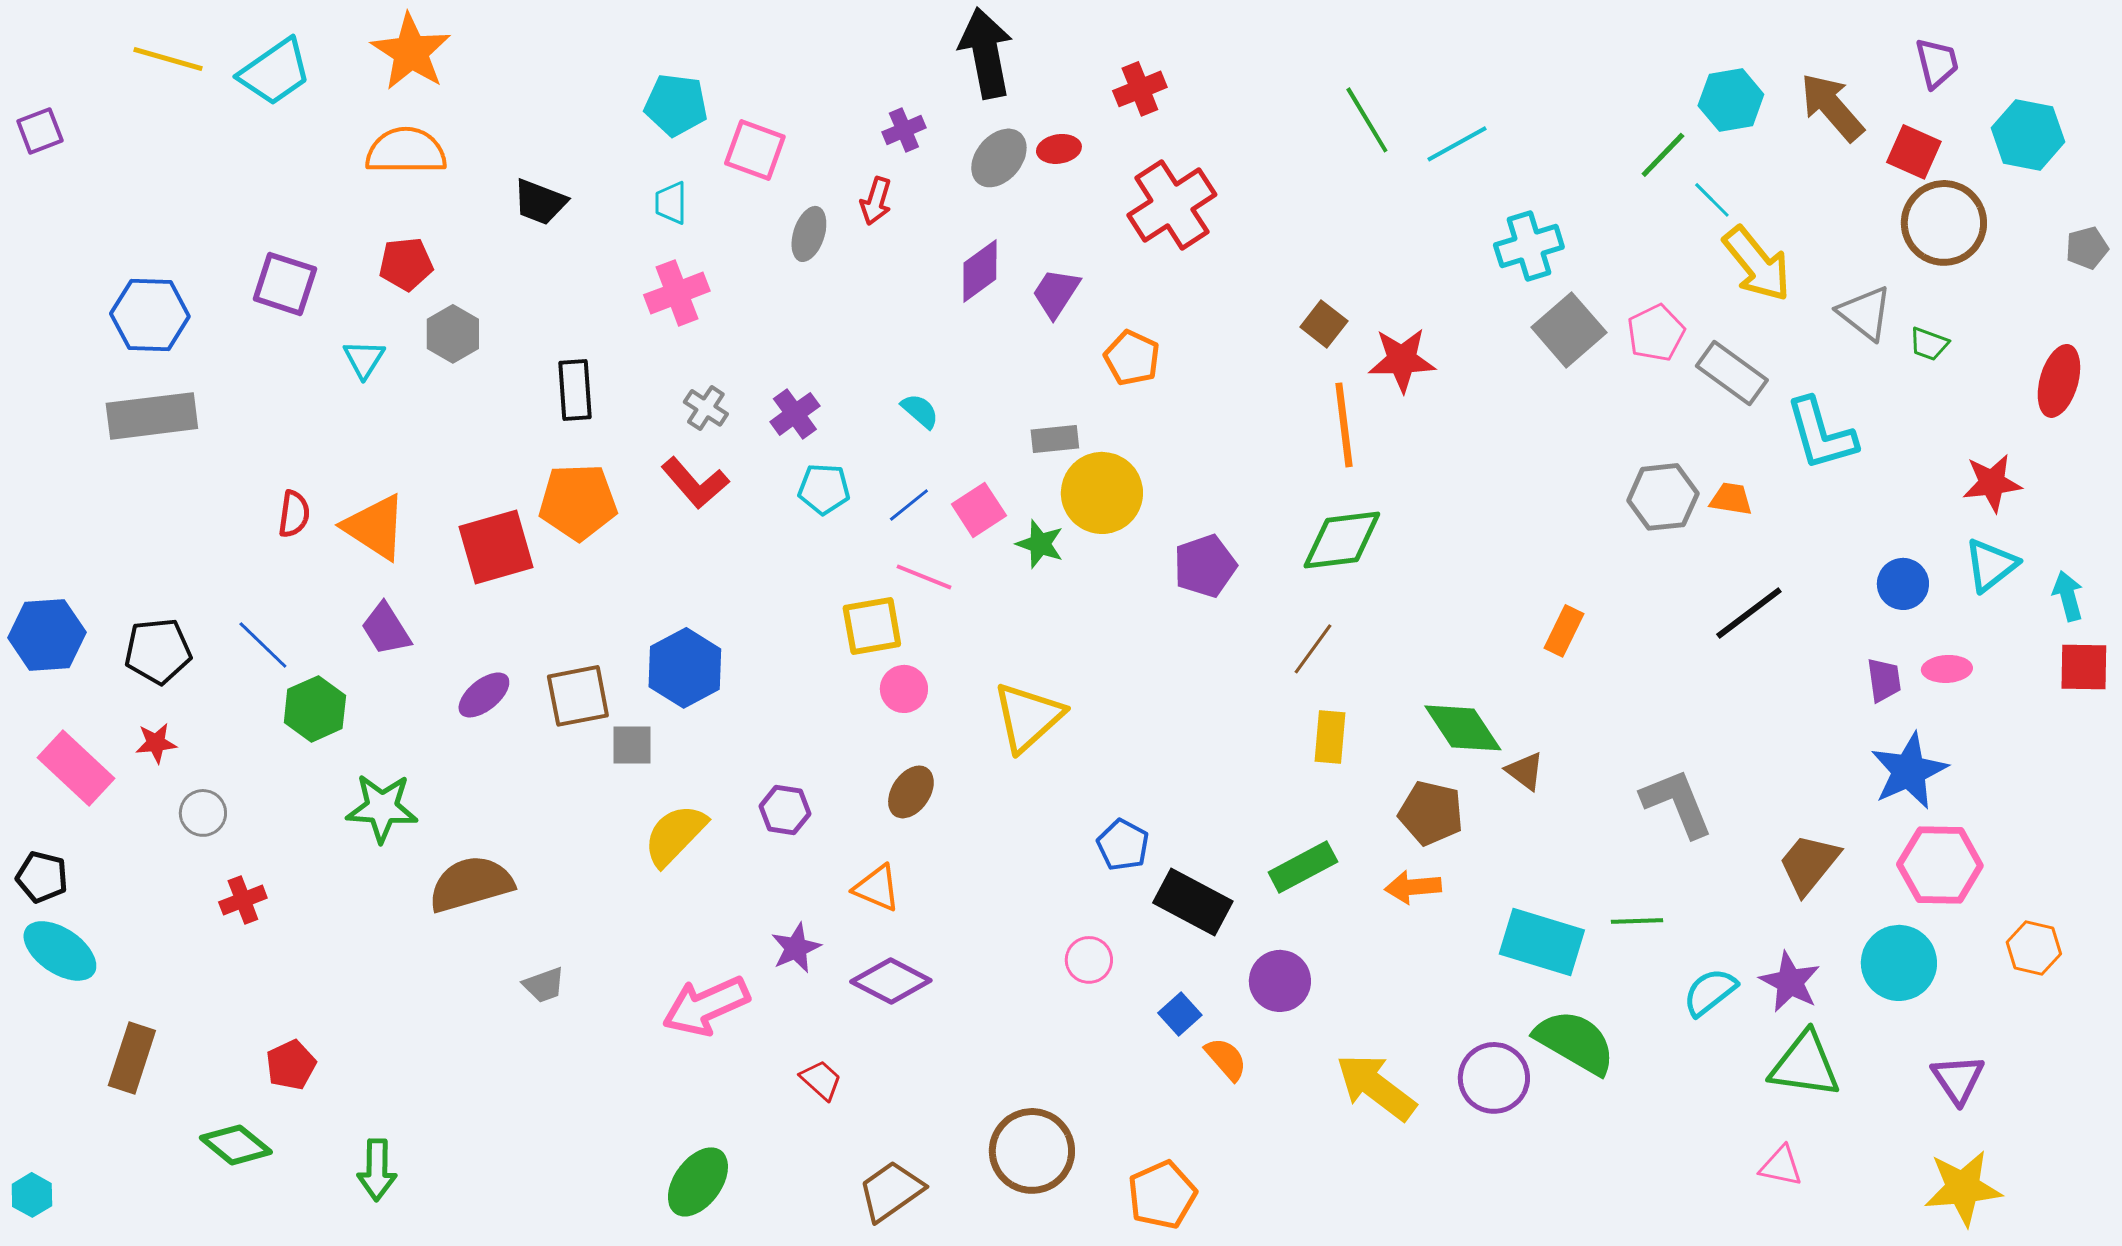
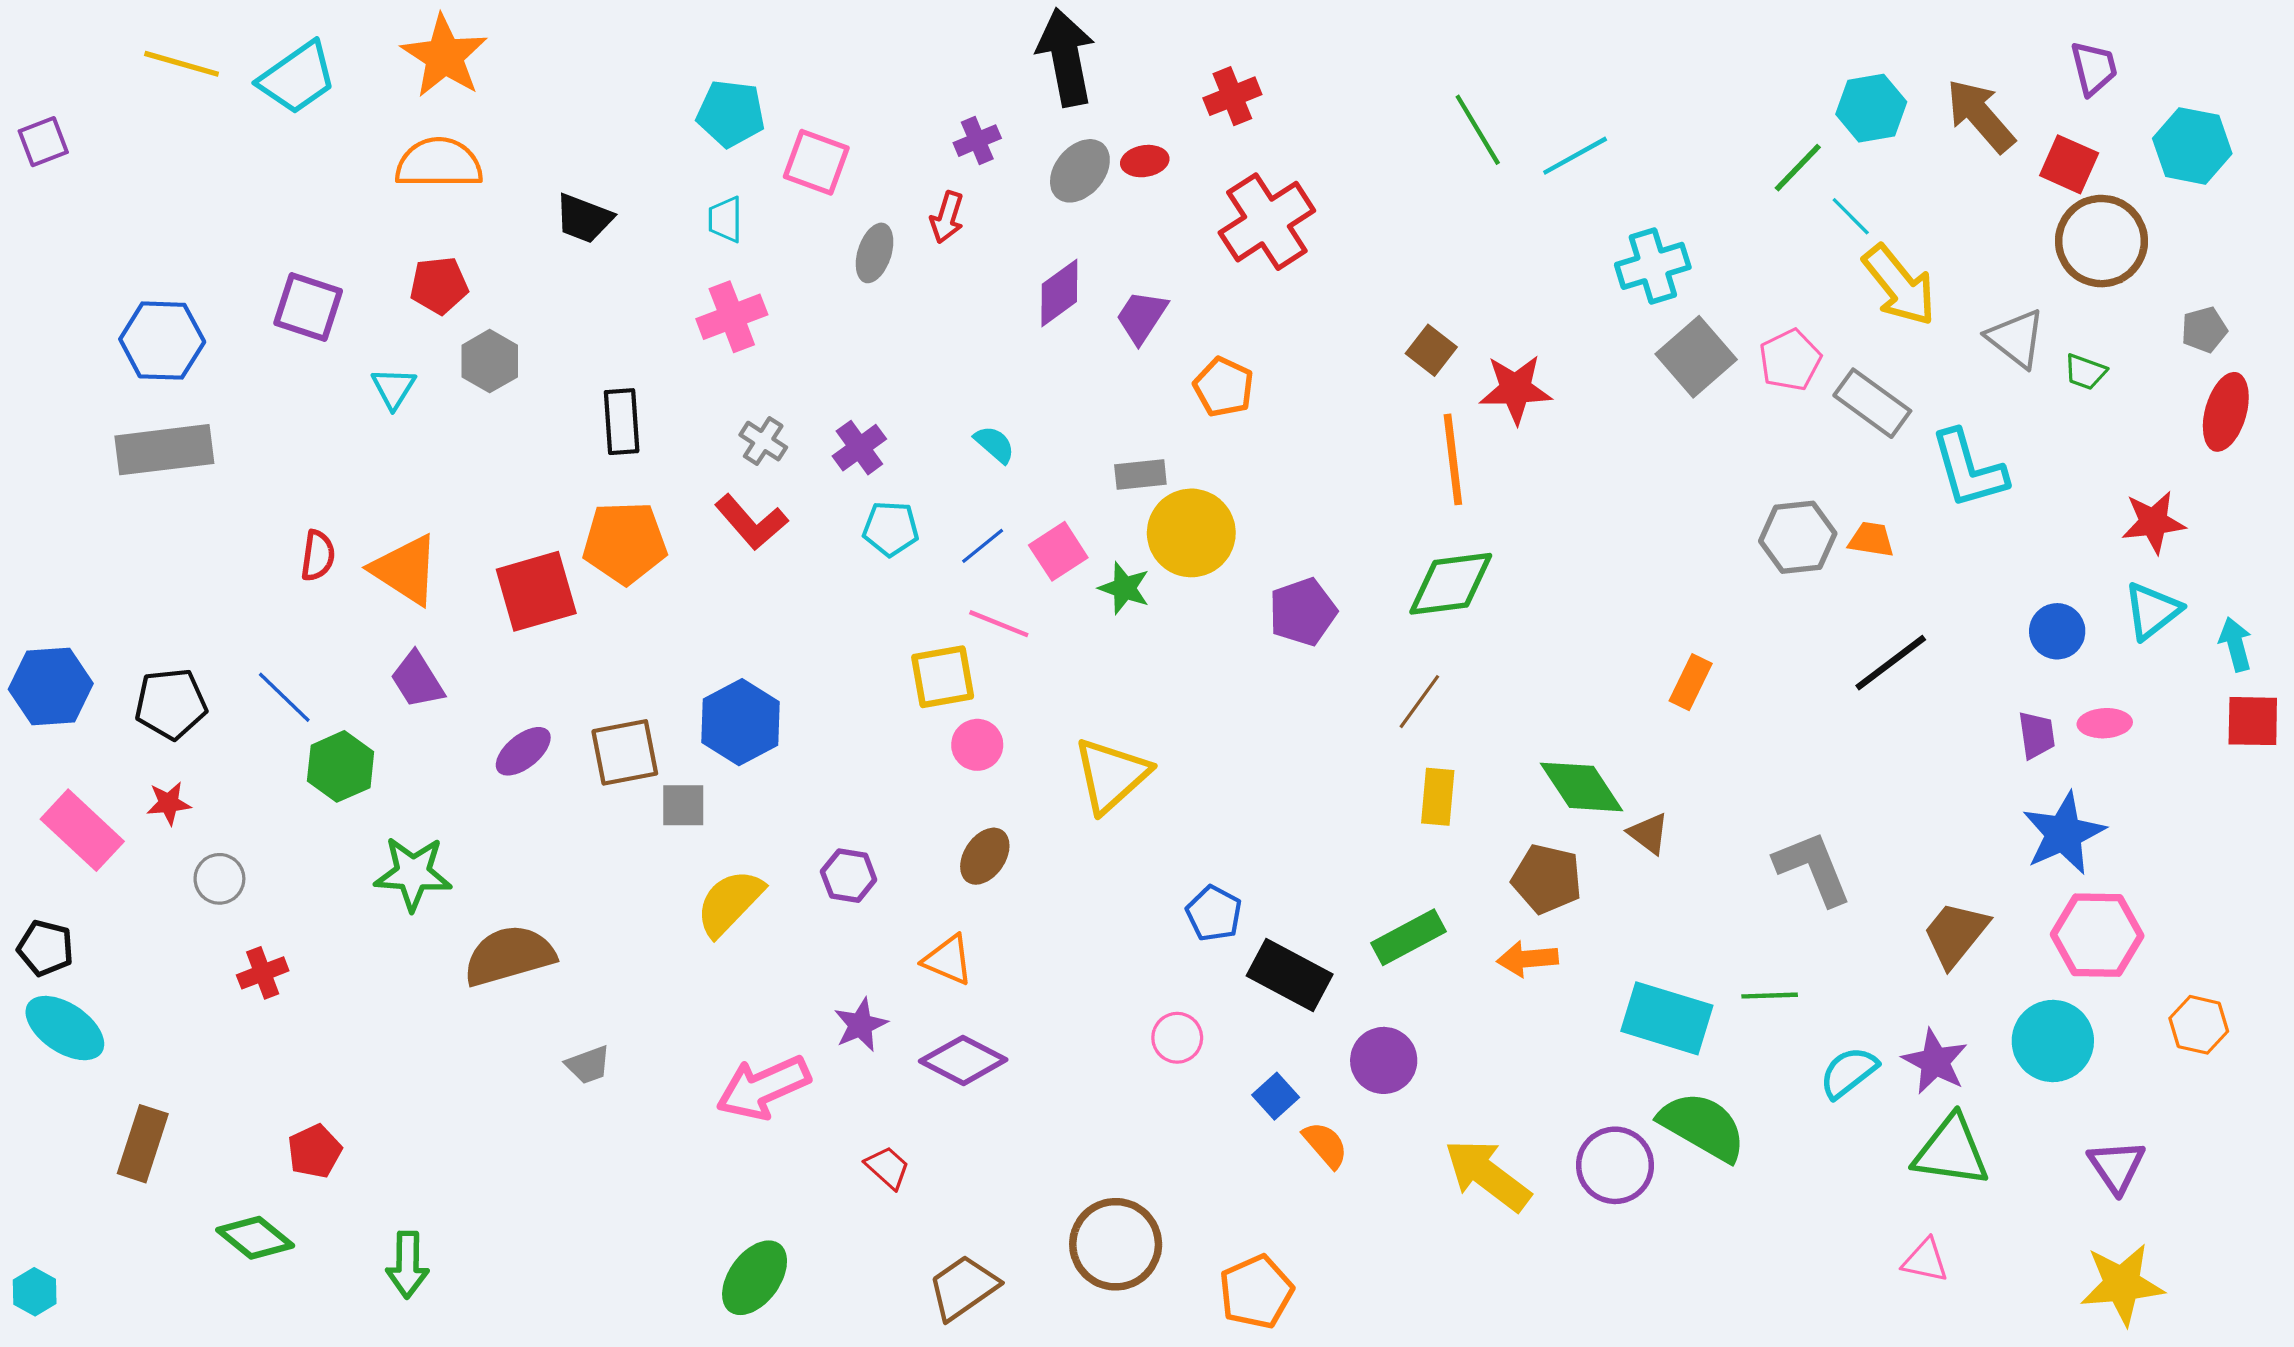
gray pentagon: (2087, 248) -> (2204, 330), moved

